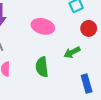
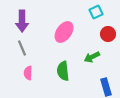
pink ellipse: (43, 26) -> (64, 32), turned -70

